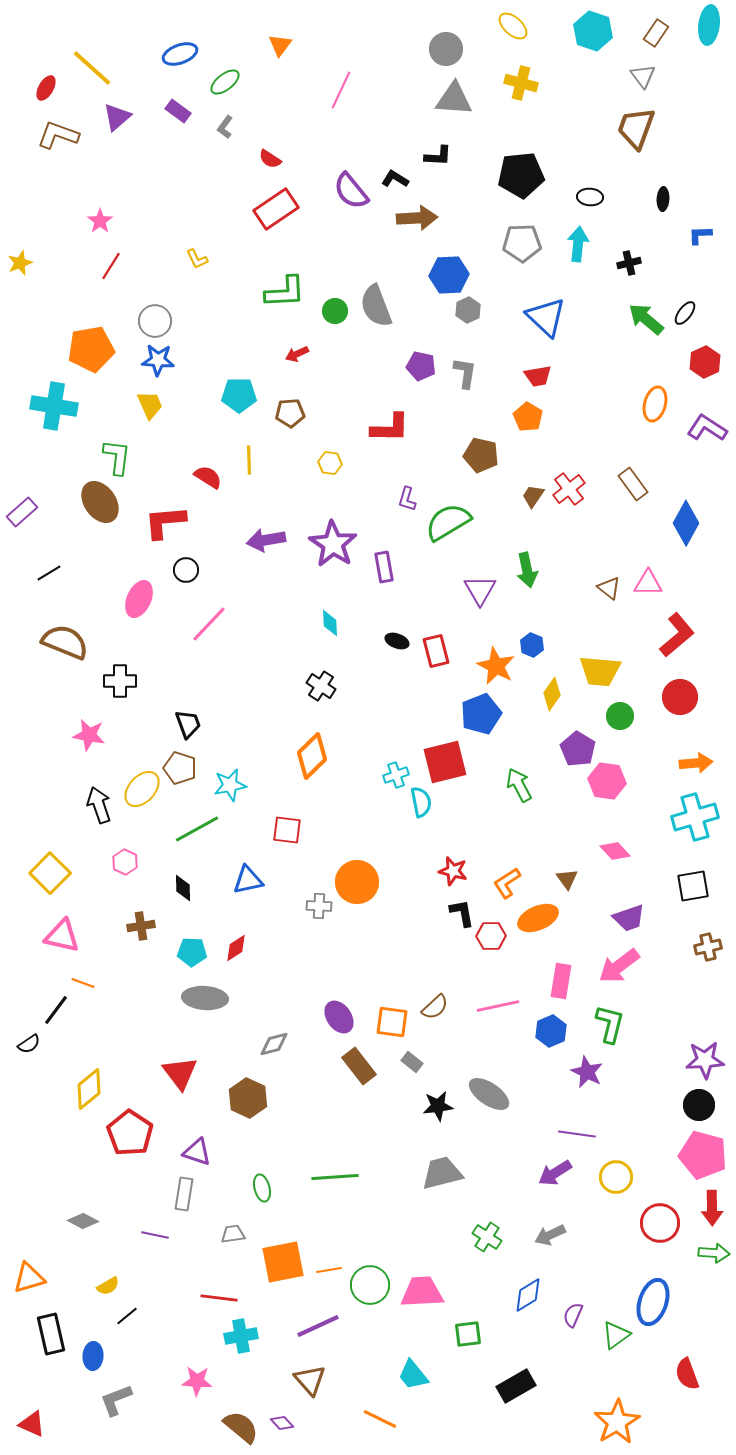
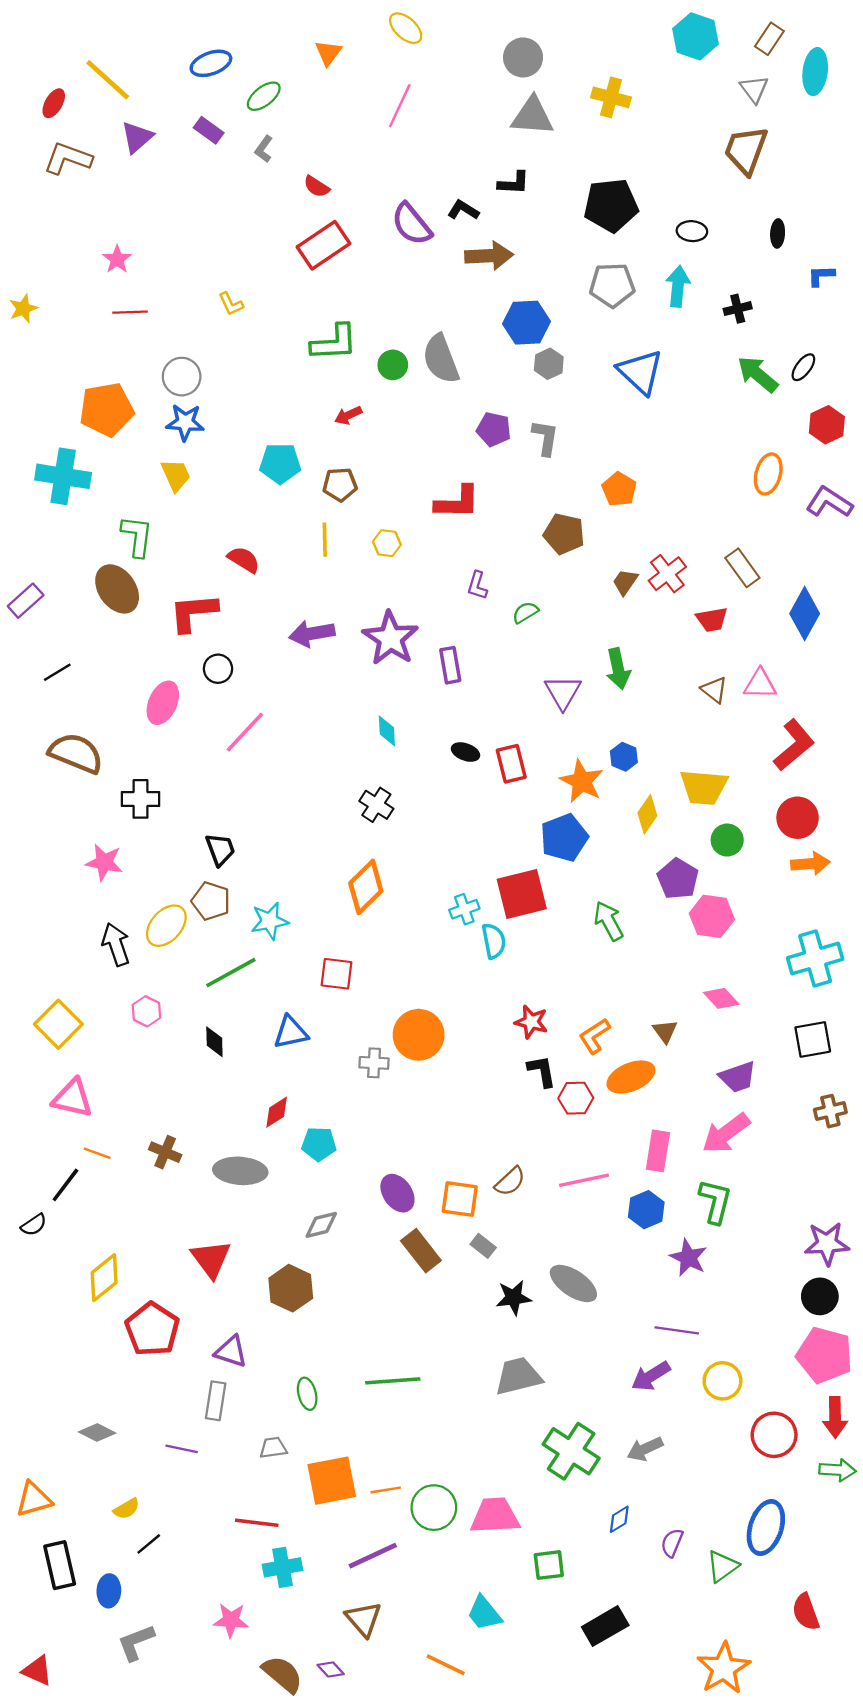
cyan ellipse: (709, 25) -> (815, 72), moved
yellow ellipse: (513, 26) -> (406, 28), moved
red line: (111, 266) -> (130, 312), turned 56
red trapezoid: (538, 376) -> (712, 619), moved
yellow line: (249, 460) -> (325, 540), moved
green semicircle: (448, 522) -> (525, 612), size x0.5
orange arrow: (696, 763) -> (810, 863), moved
brown cross: (141, 926) -> (165, 1152), moved, turned 32
cyan pentagon: (192, 952) -> (319, 1144), moved
green cross: (487, 1237) -> (571, 1451), size x1.6
blue diamond: (528, 1295) -> (619, 1519), size x0.7

